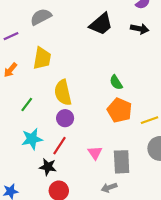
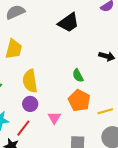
black arrow: (140, 29) -> (107, 56), moved
pink triangle: (95, 153) -> (54, 118), moved

